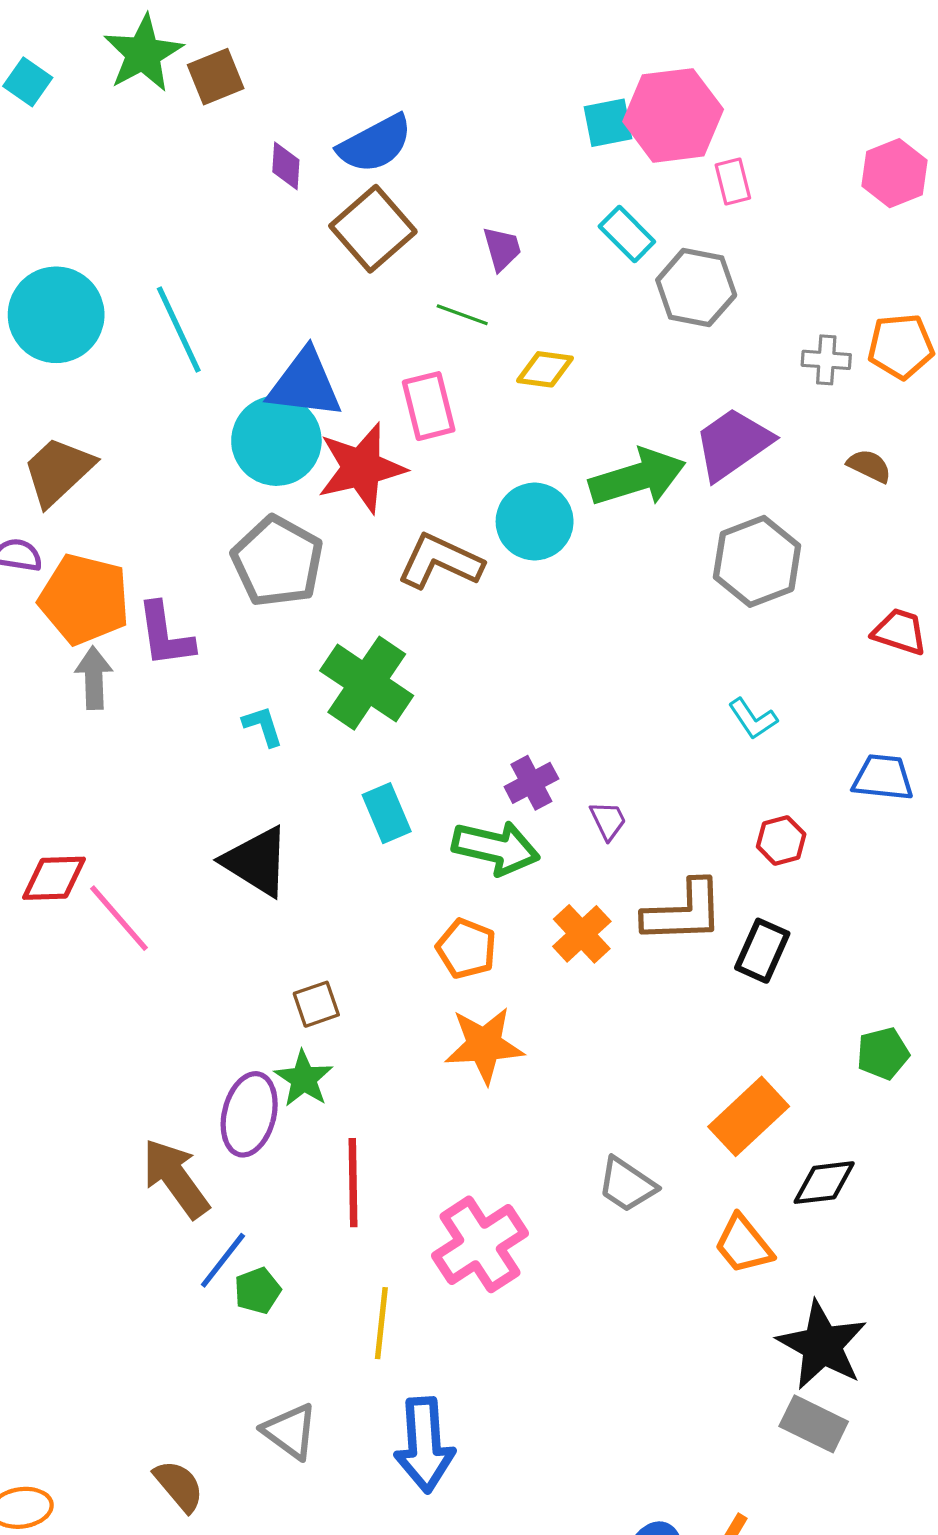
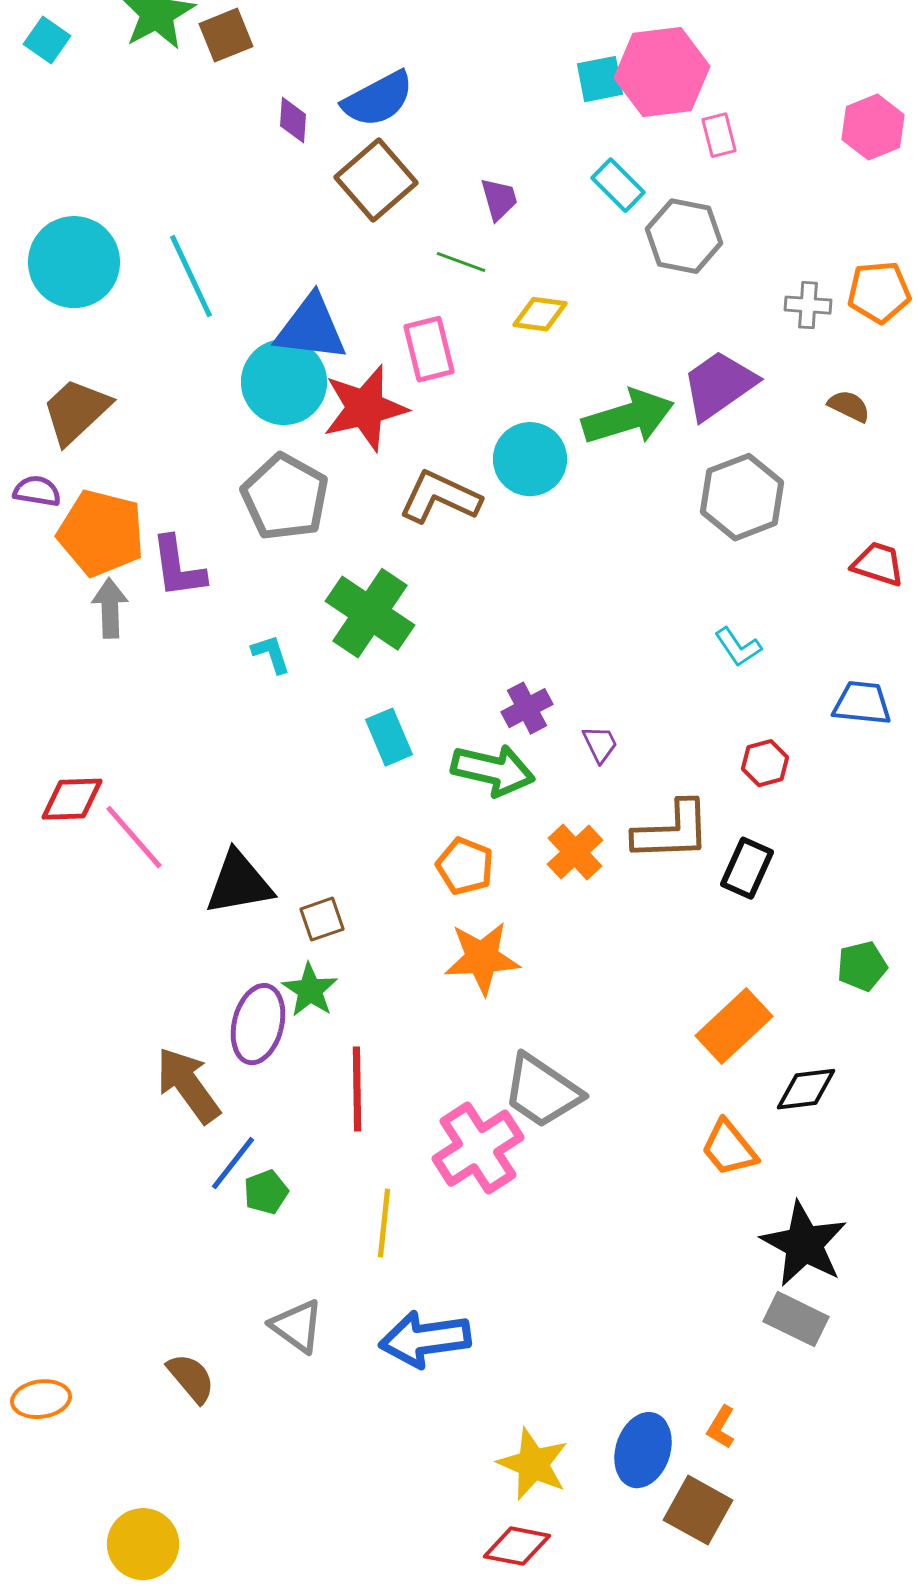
black triangle: (256, 861) -> (239, 883), moved, turned -42
gray trapezoid: (627, 1185) -> (542, 1091), moved, size x1.4
blue arrow: (424, 1445) -> (425, 1339), turned 86

